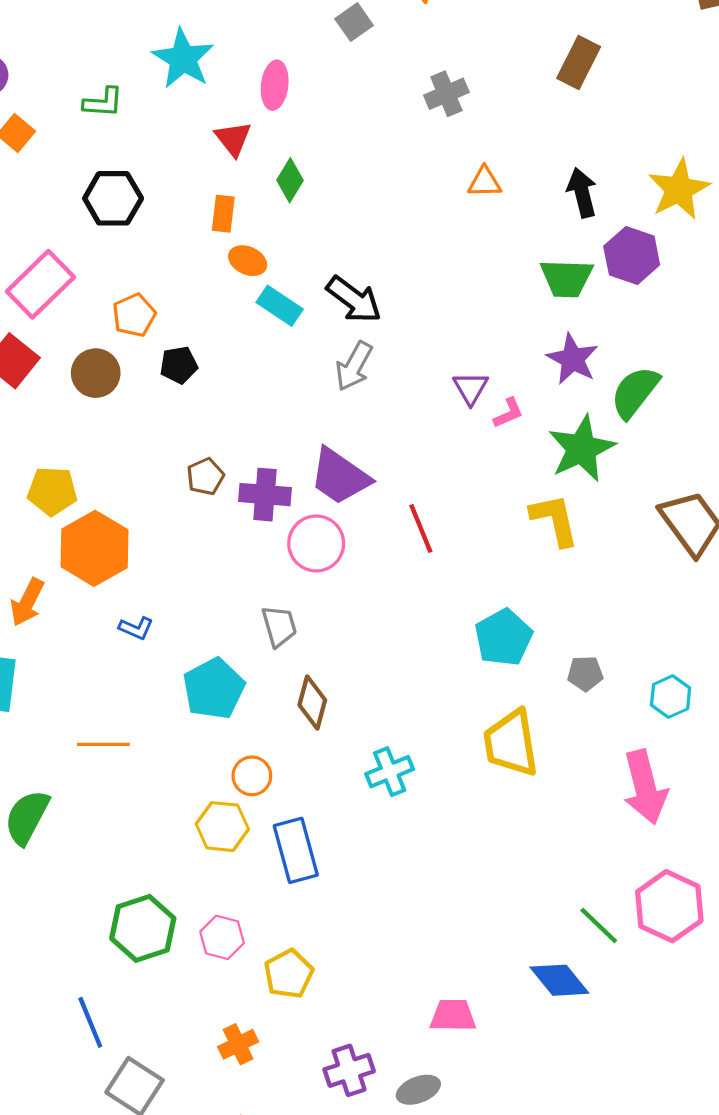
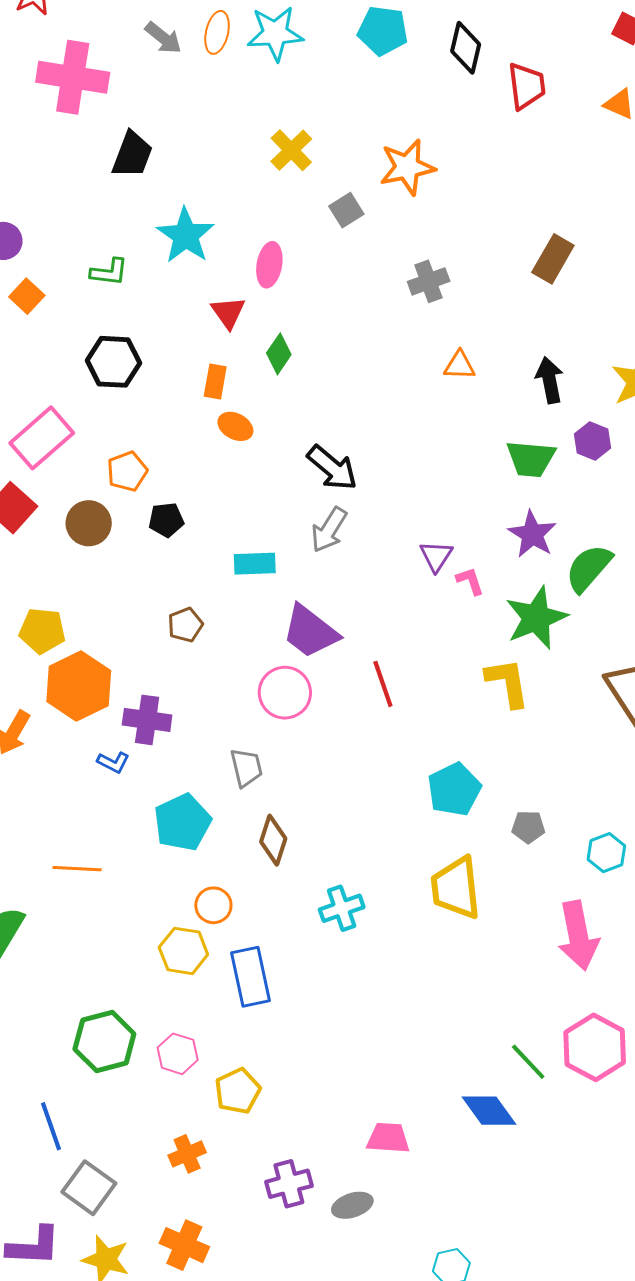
purple hexagon: (632, 256) -> (592, 441), size x0.7
cyan rectangle: (280, 306) -> (255, 564), moved, turned -39
pink L-shape: (508, 413) -> (470, 581), turned -88
purple cross: (265, 495) -> (147, 720), moved

